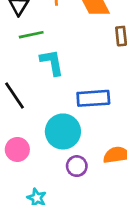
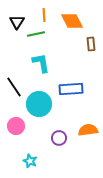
green line: (31, 35) -> (36, 34), moved
cyan circle: (63, 131) -> (39, 104), moved

